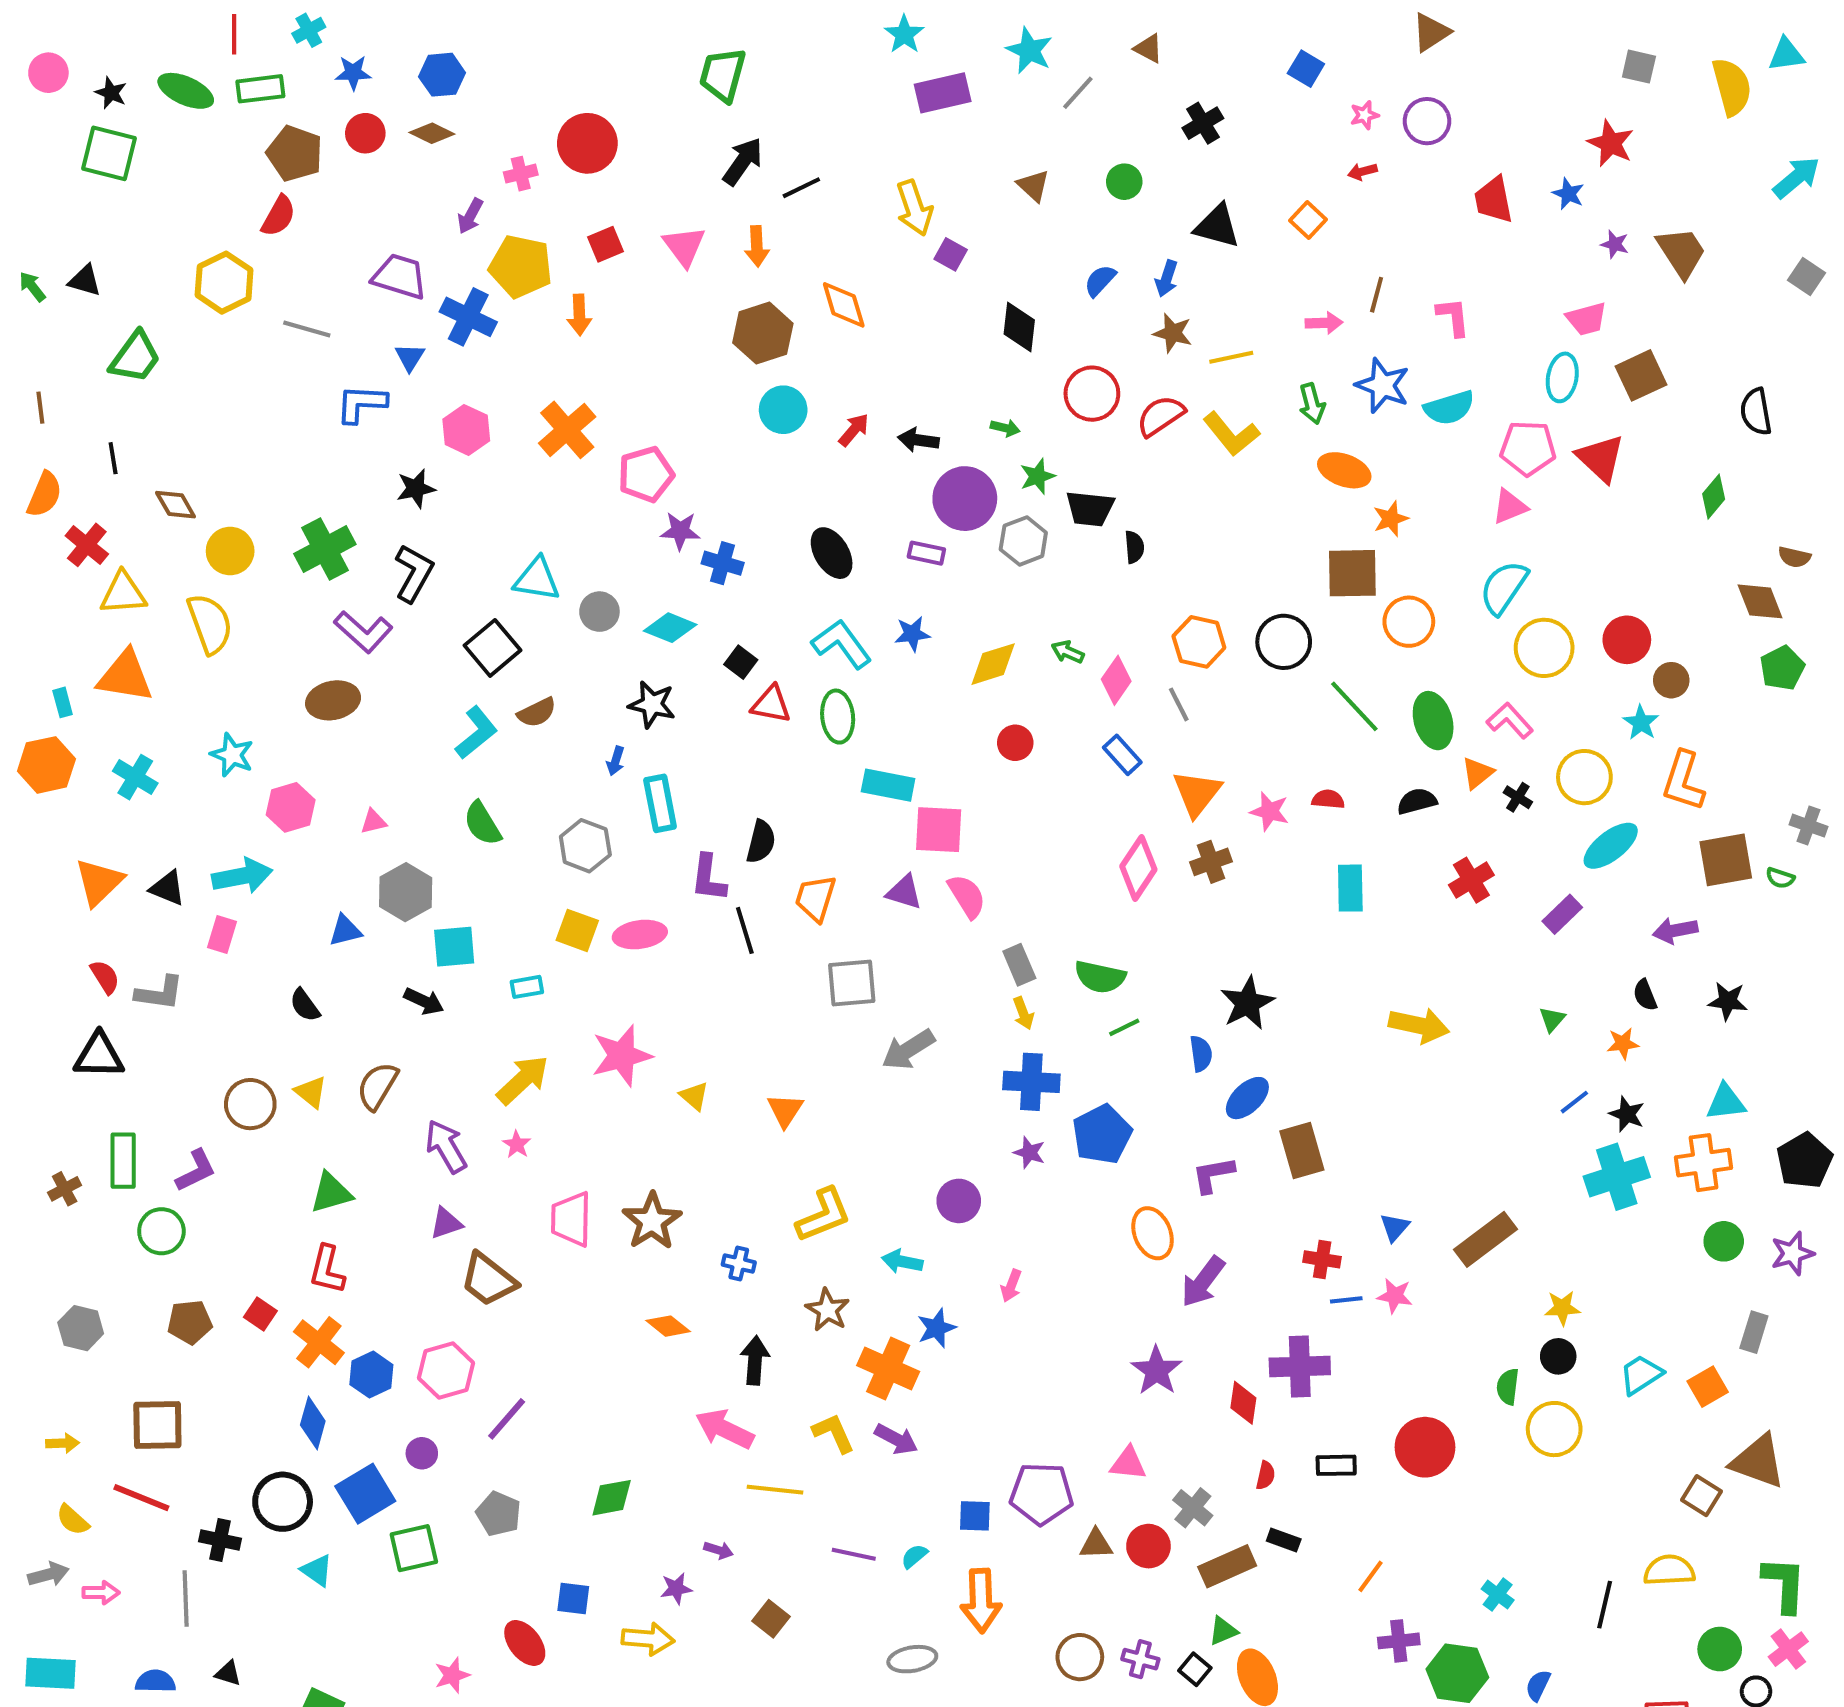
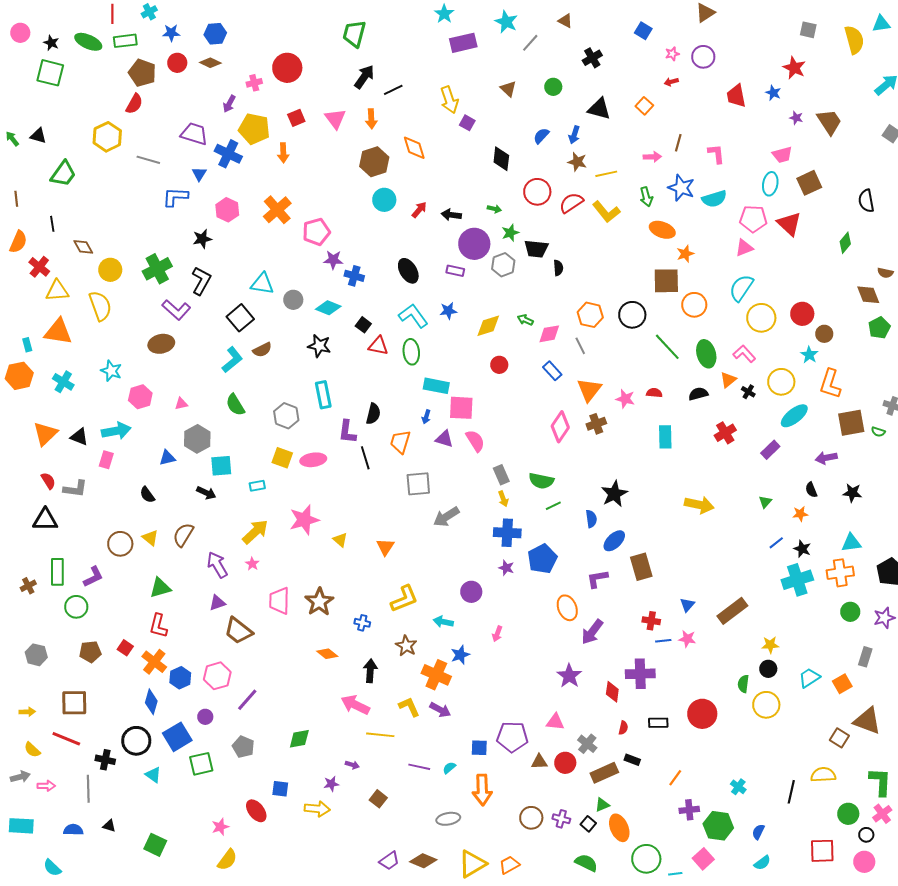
pink diamond: (1116, 680) -> (549, 334), turned 45
blue arrow: (616, 761) -> (426, 417), moved

